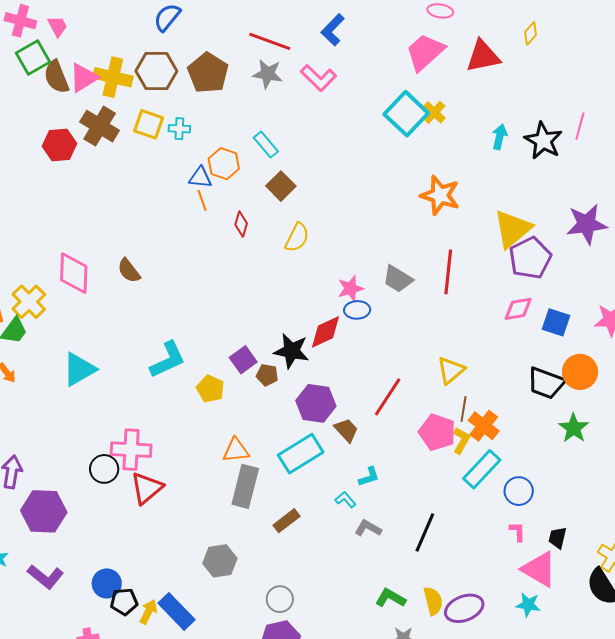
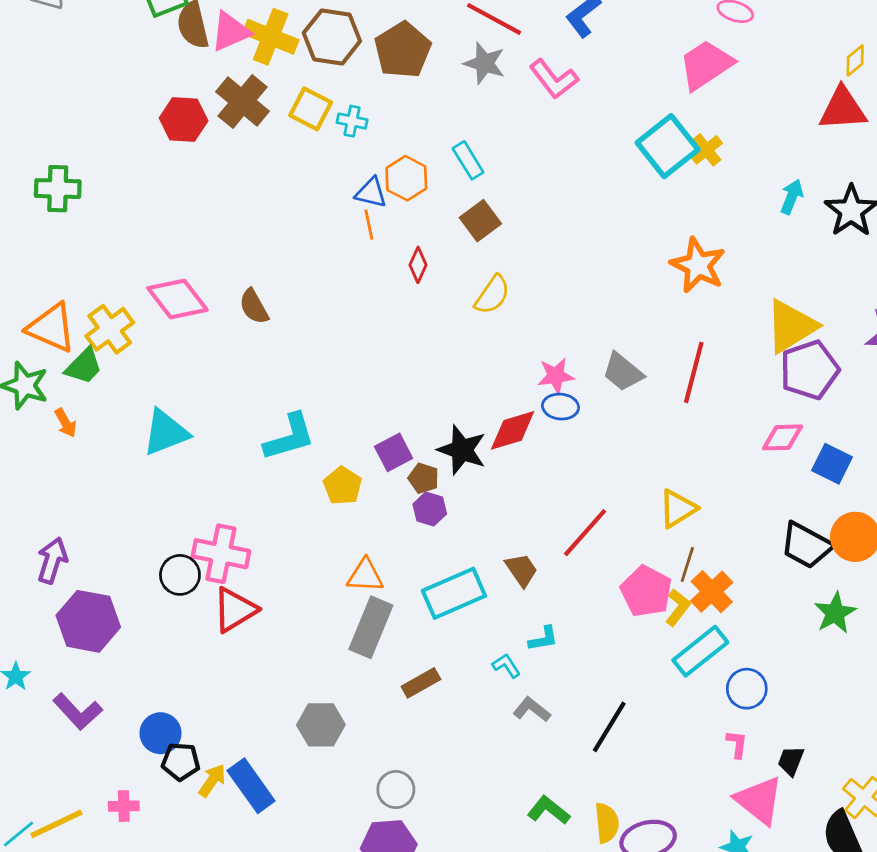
red triangle: (483, 56) -> (843, 109), moved
pink diamond: (74, 273) -> (177, 299), turned -48
purple hexagon: (316, 403) -> (430, 509), moved, size x0.6

